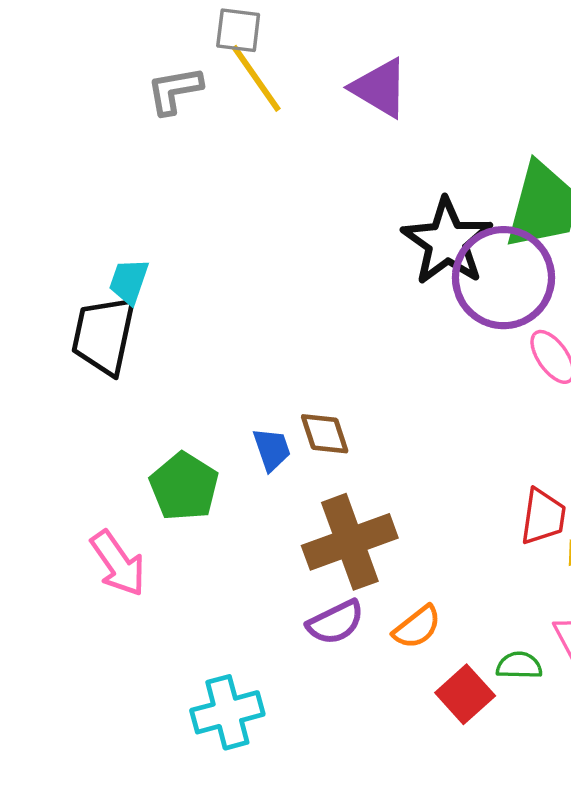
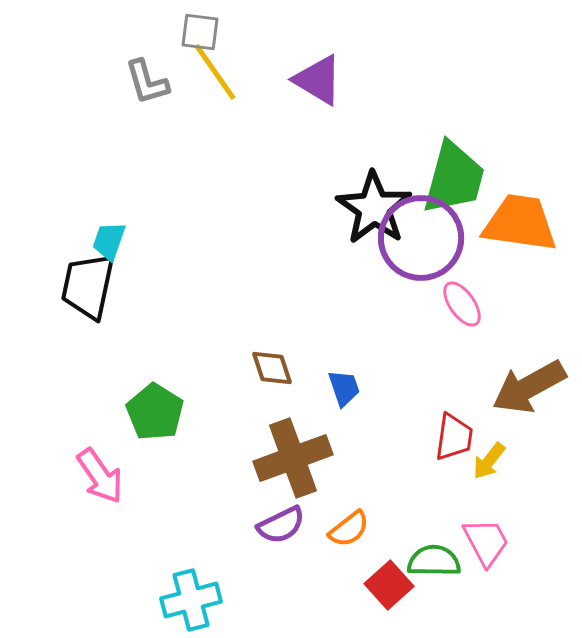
gray L-shape: (175, 90) -> (147, 82), turned -96
blue trapezoid: (272, 449) -> (344, 388), moved
green semicircle: (519, 665) -> (434, 561), size x1.4

